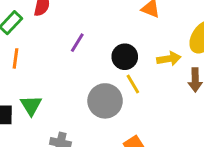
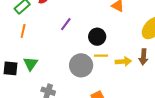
yellow arrow: (169, 59) -> (123, 62), moved
yellow line: (133, 84) -> (101, 56), turned -64

